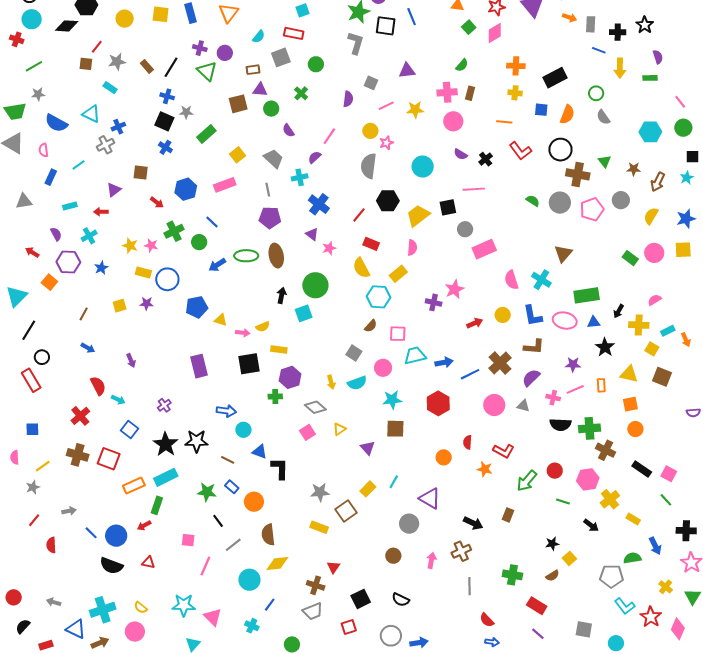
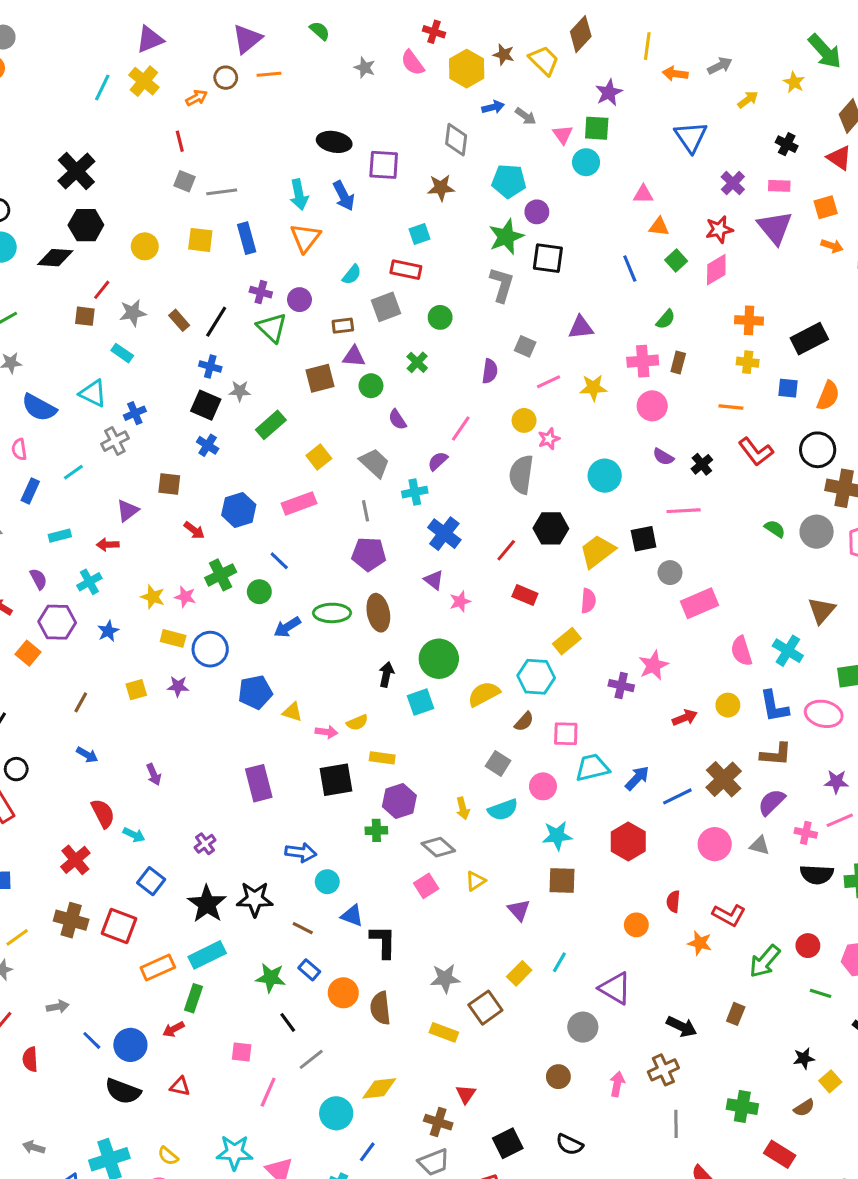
blue line: (412, 17) -> (630, 269), moved
yellow semicircle: (361, 268) -> (484, 694), moved, turned 90
blue arrow: (444, 362) -> (637, 778), turned -36
brown semicircle: (268, 535) -> (380, 1008), moved

